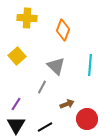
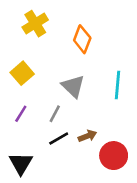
yellow cross: (27, 18) -> (35, 24), turned -36
purple line: (16, 104) -> (21, 114), moved
black line: (45, 127) -> (59, 139), moved

